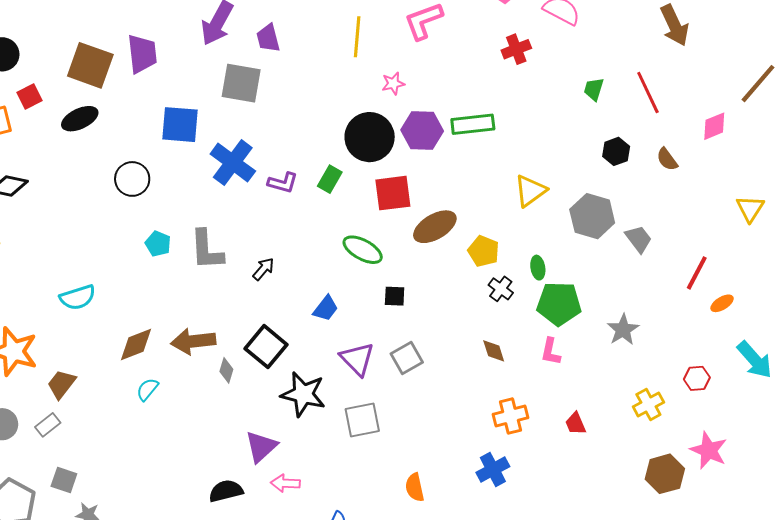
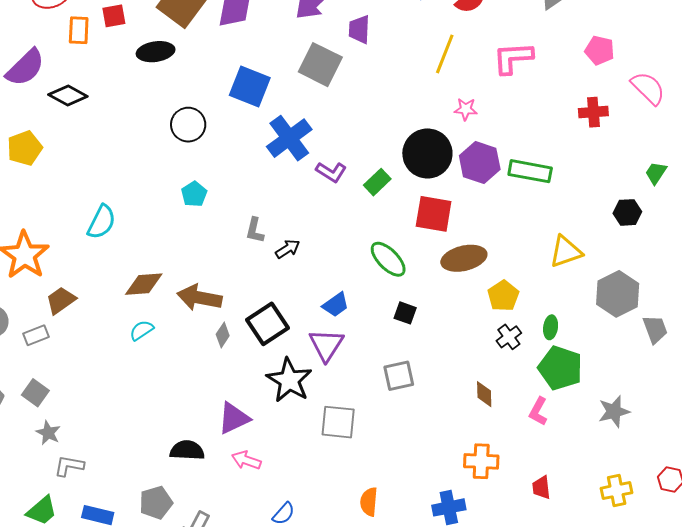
black hexagon: (616, 151) -> (627, 212), moved
gray L-shape: (207, 250) -> (255, 230), moved, size x0.6
cyan semicircle: (78, 297) -> (102, 222), turned -63
purple triangle: (357, 359) -> (326, 345), moved

